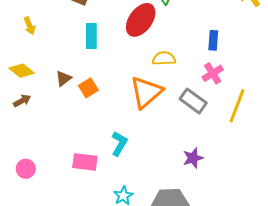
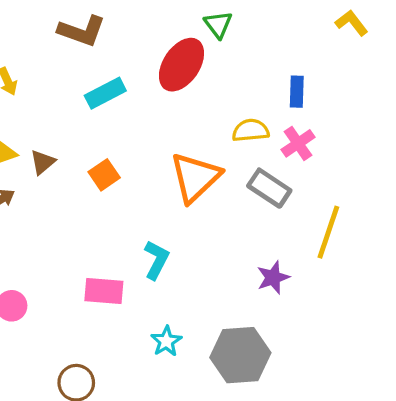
cyan rectangle: (91, 36) -> (105, 93), turned 65
yellow semicircle: (164, 58) -> (251, 130), moved
brown triangle: (64, 78) -> (43, 162), moved
yellow line: (237, 106) -> (328, 232), moved

